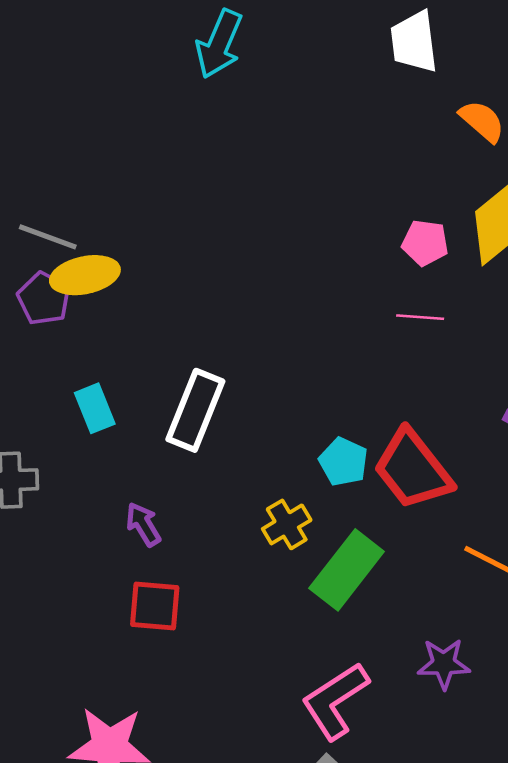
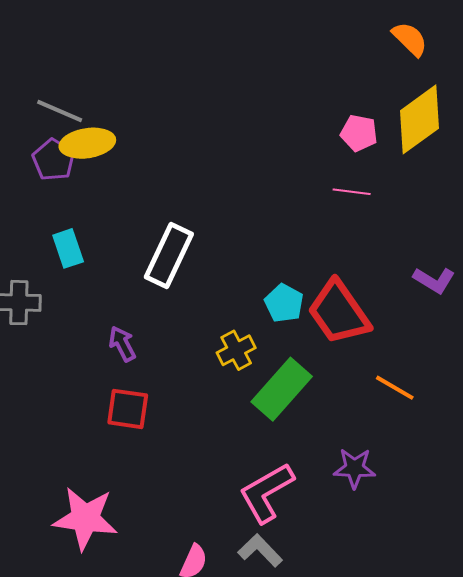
cyan rectangle: (95, 408) -> (68, 248), moved

